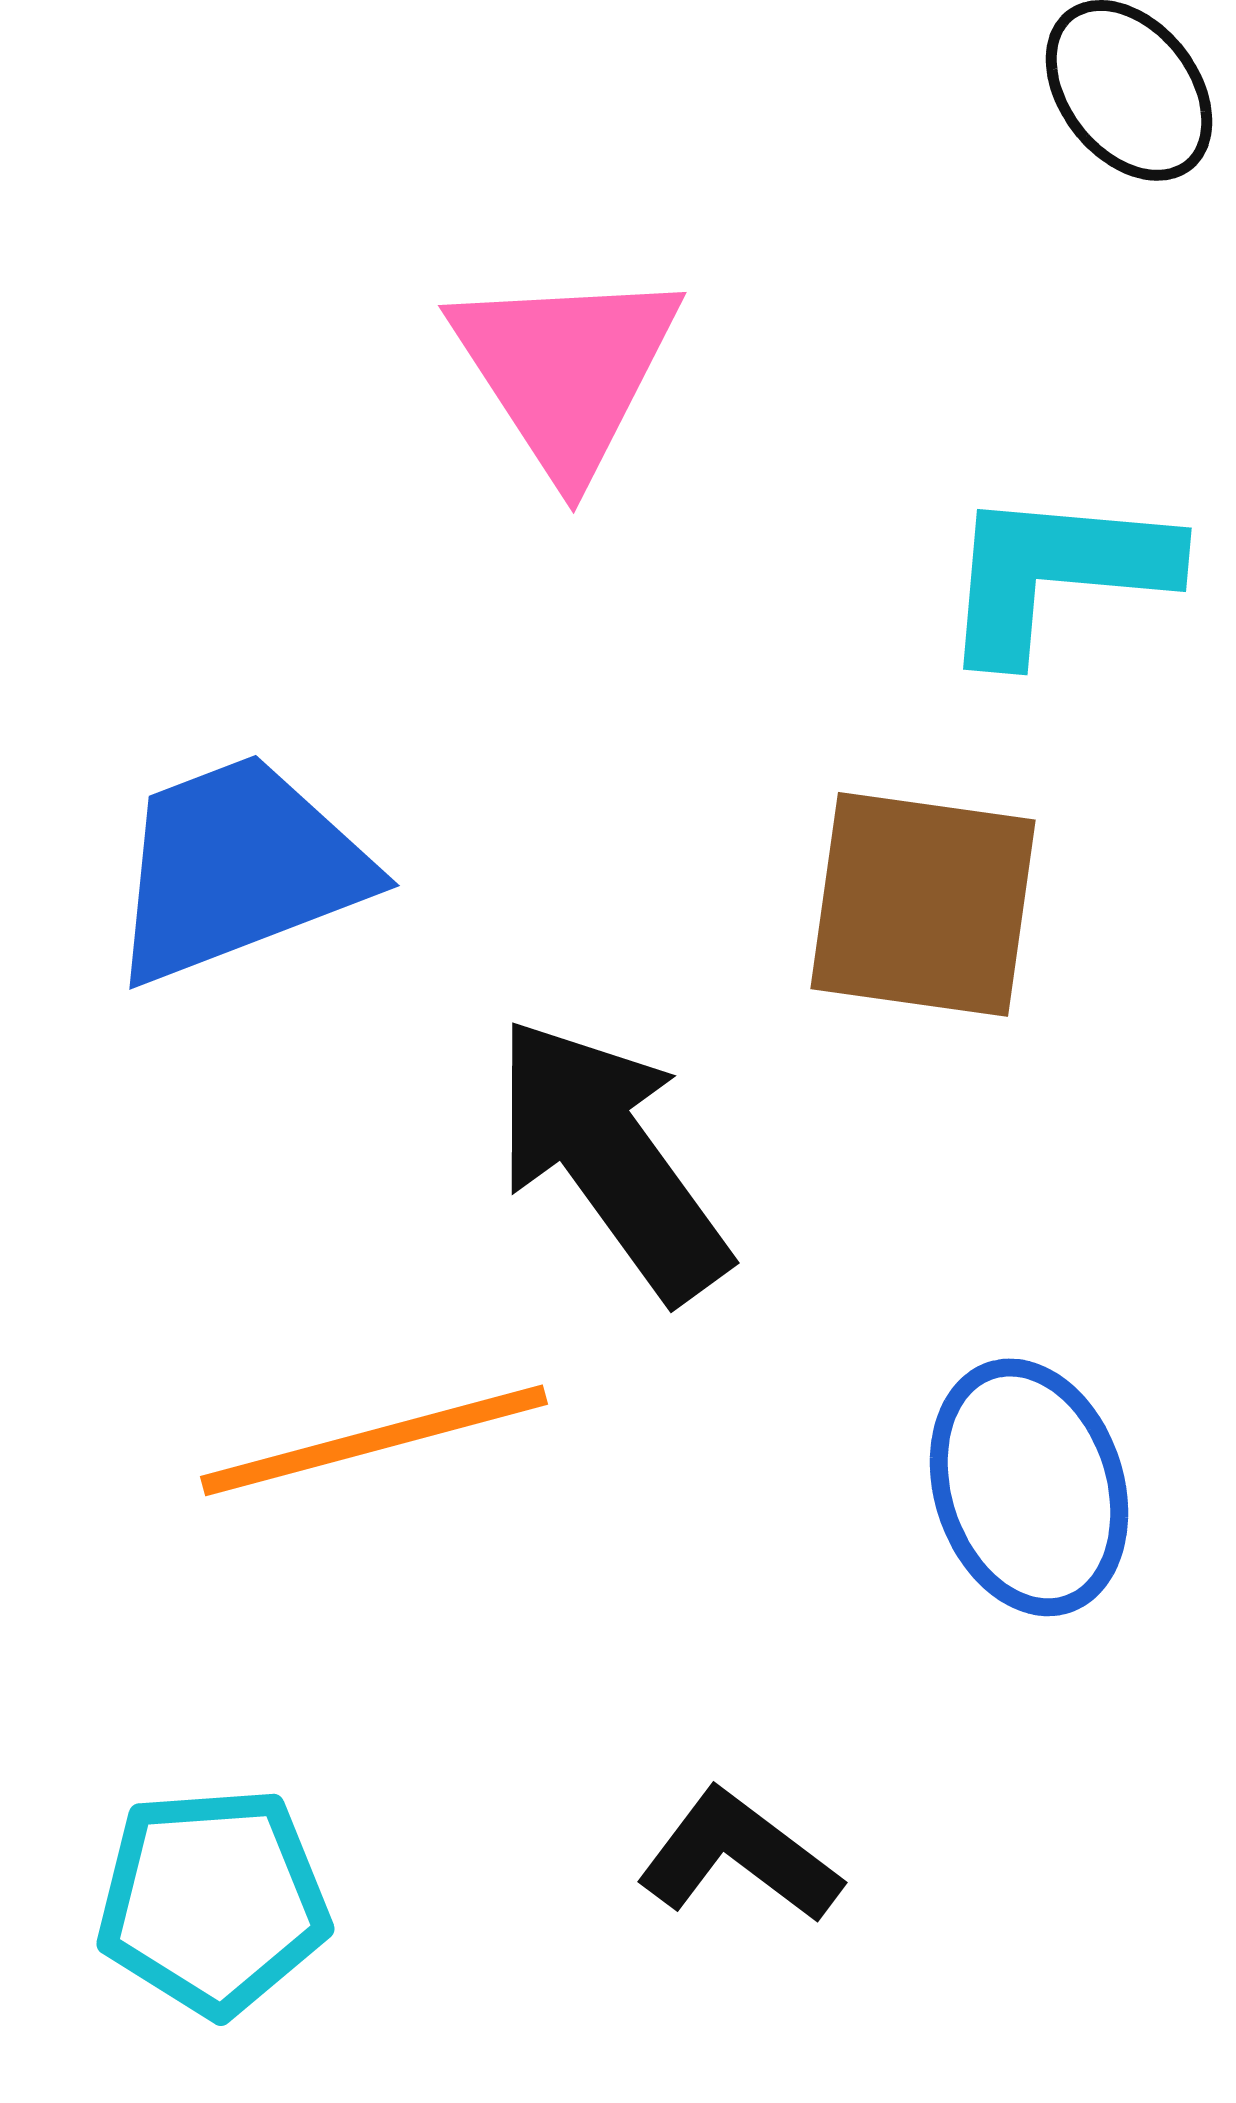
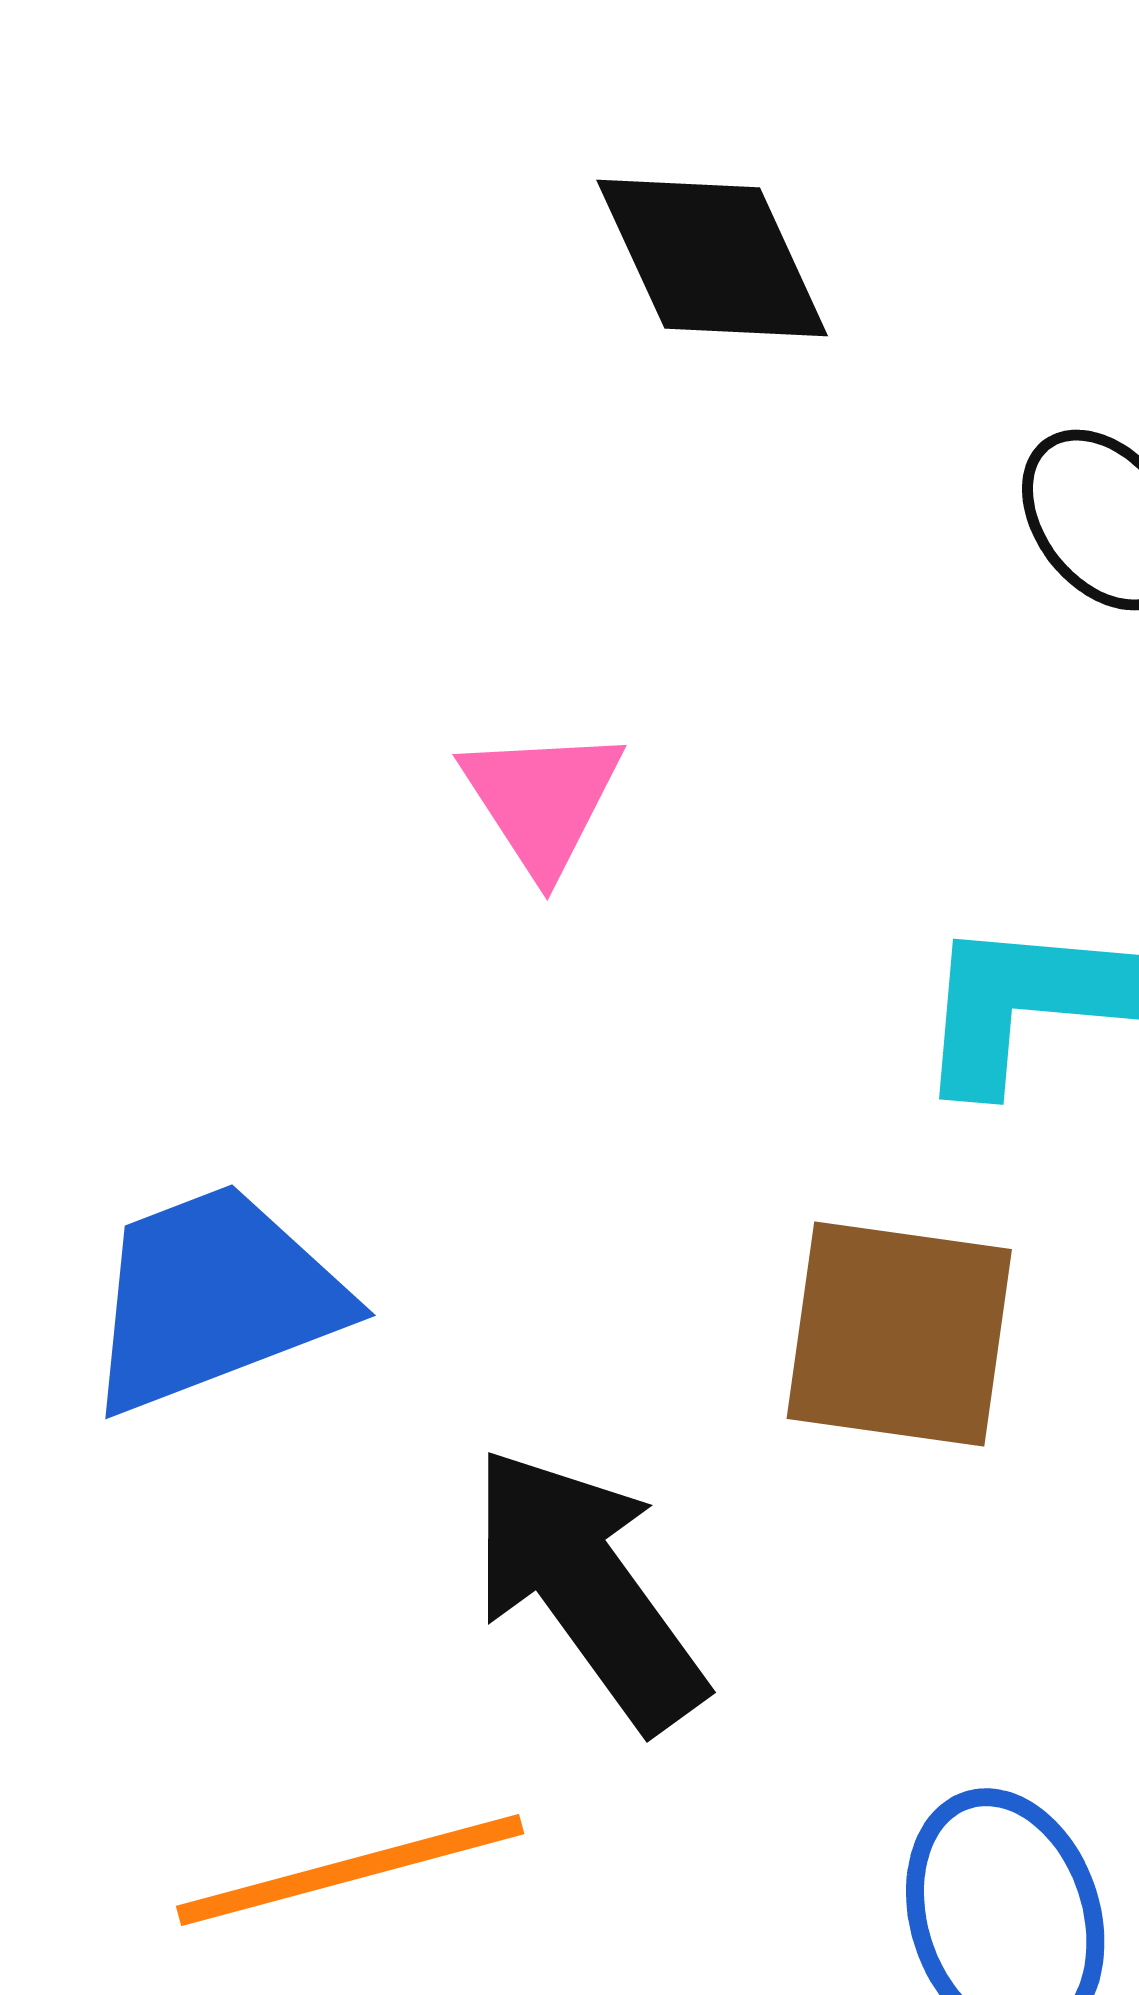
pink triangle: (566, 370) -> (542, 800), size x0.7

